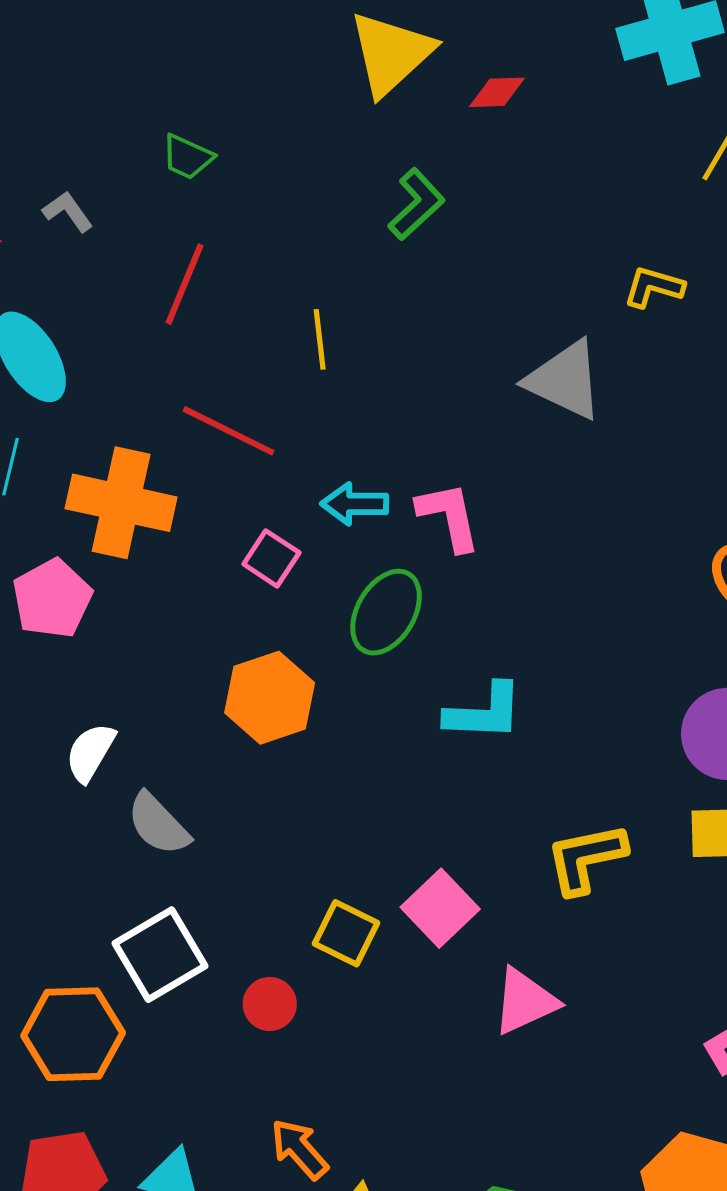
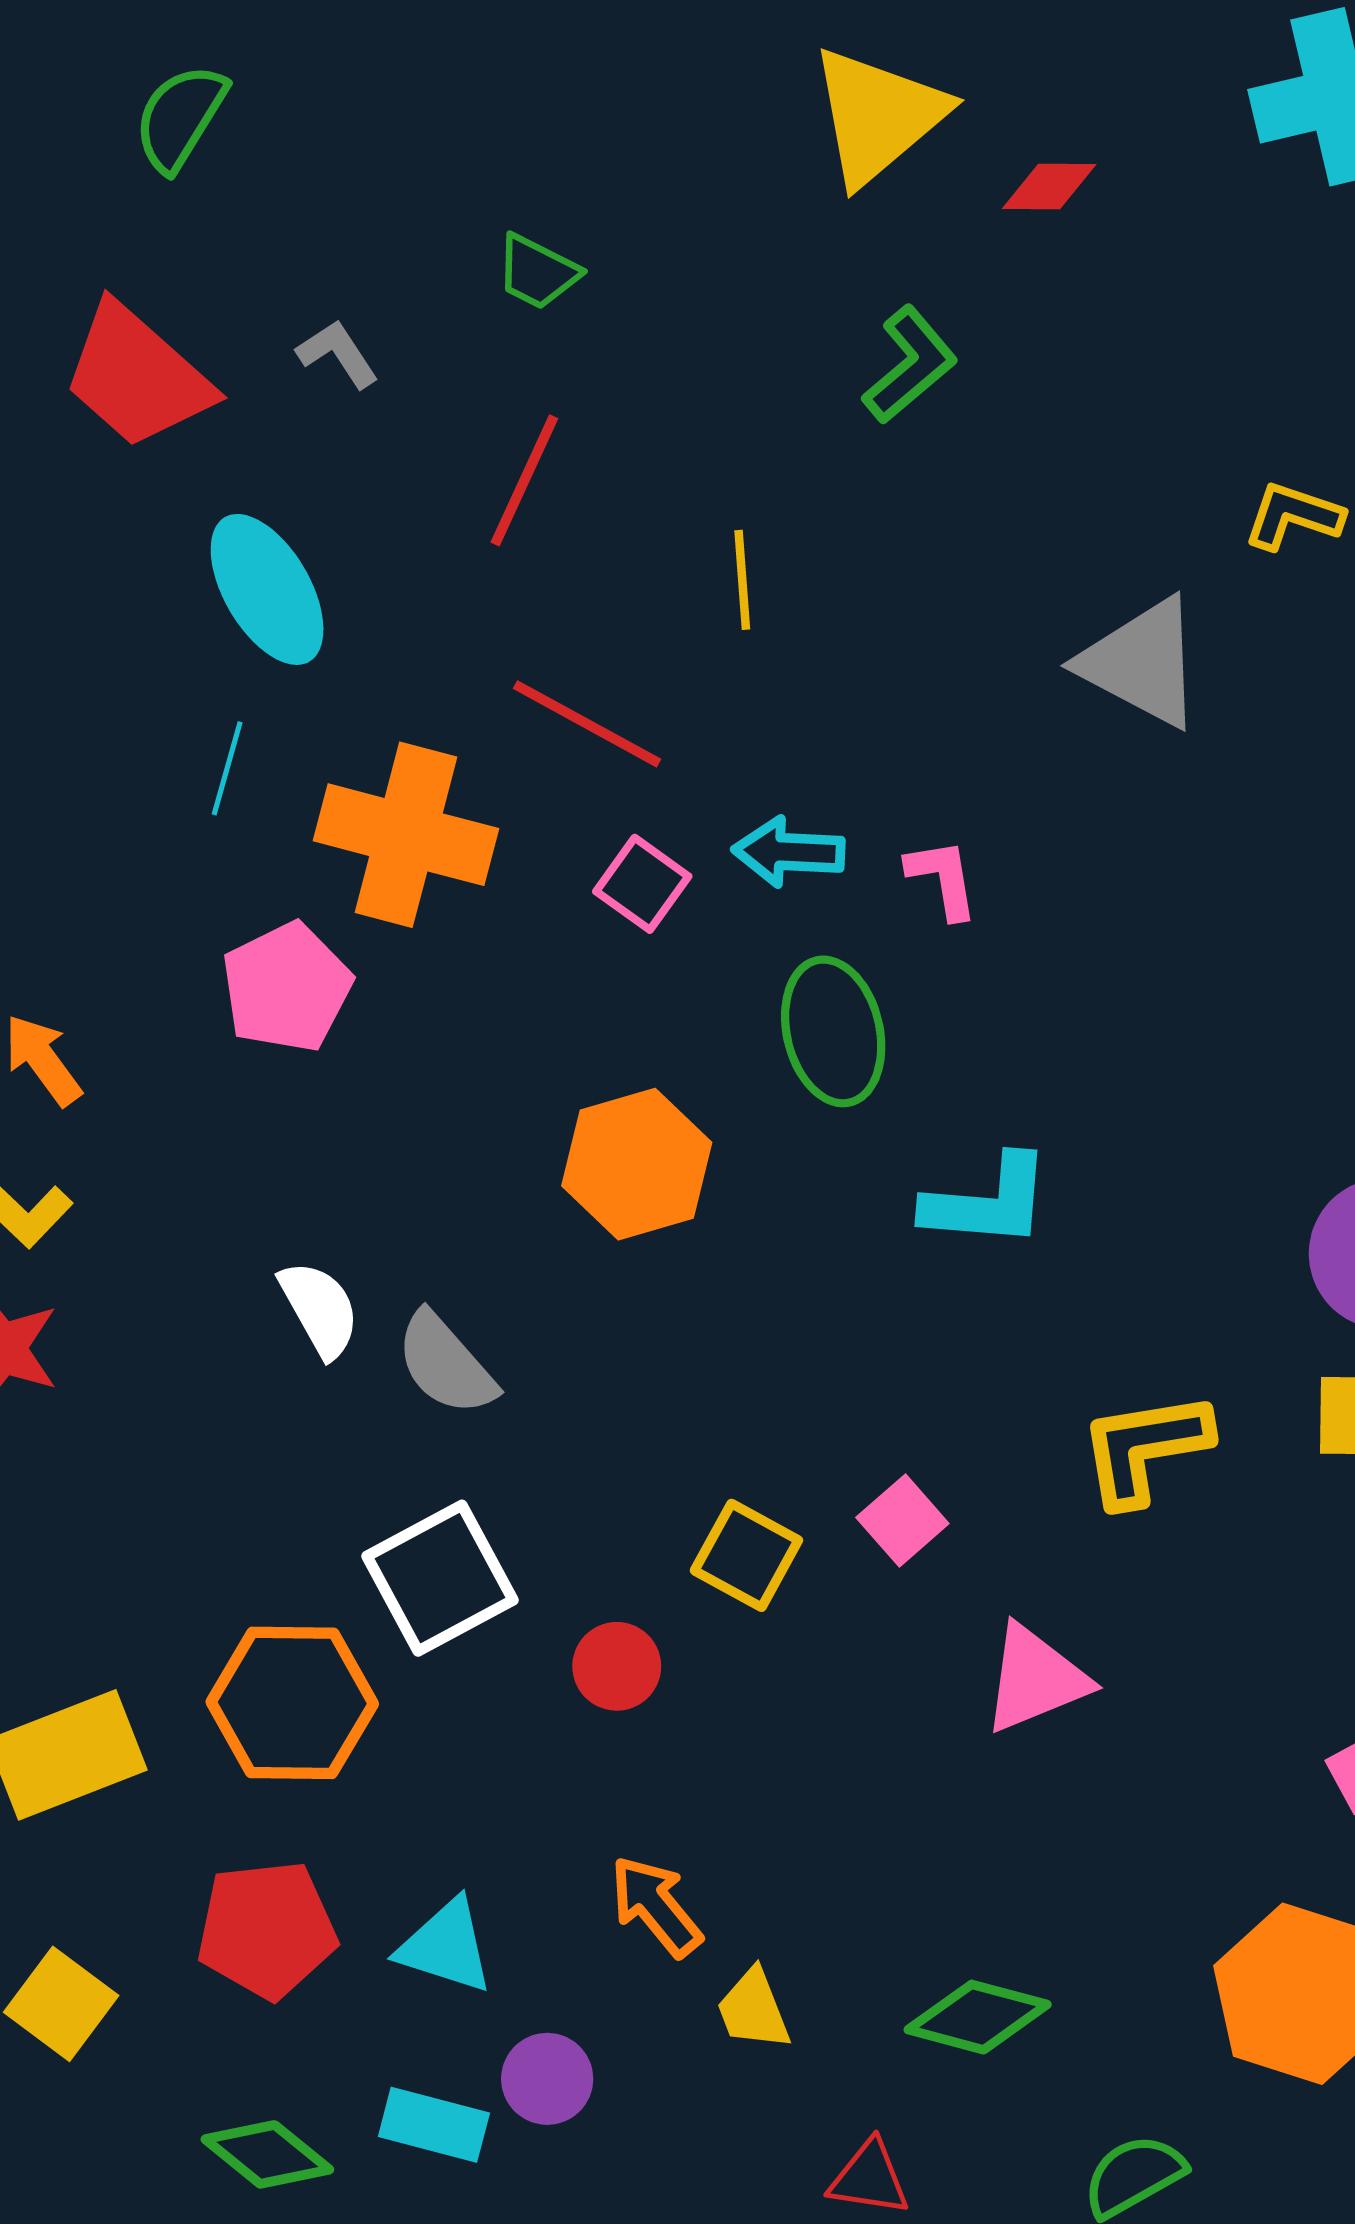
pink L-shape: (449, 516) -> (943, 878), size x0.7
pink square: (271, 558) -> (642, 884), moved
green ellipse: (386, 612) -> (833, 1031), turned -46
white semicircle: (90, 752) -> (320, 1309), moved, turned 118
pink square: (440, 908) -> (902, 1520), size x0.7

